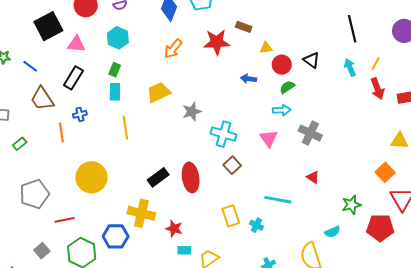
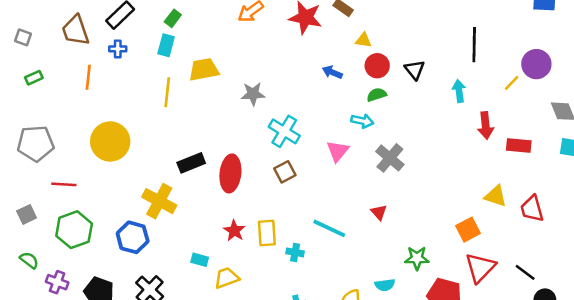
yellow line: (376, 64) -> (512, 83), moved
yellow trapezoid: (159, 92) -> (204, 70), moved
blue cross: (80, 114) -> (118, 49), moved
cyan cross: (256, 225) -> (295, 252), turned -32
red star: (174, 229) -> (234, 231), moved
blue hexagon: (116, 236) -> (133, 237), moved

